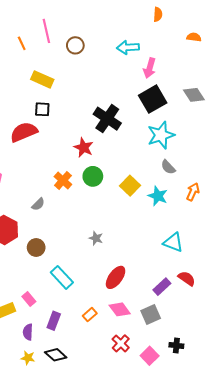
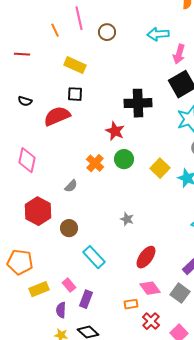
black cross: (107, 119) -> (138, 103), turned -36
pink rectangle: (29, 299) -> (69, 285), moved
orange rectangle: (90, 315) -> (131, 304), moved, turned 32
gray square: (151, 315) -> (180, 293), turned -30

